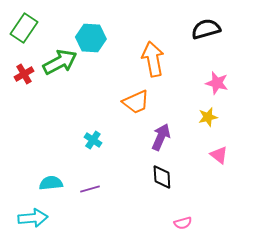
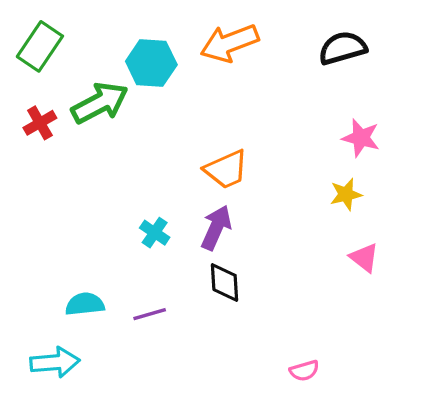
orange arrow: (153, 59) -> (229, 43), moved, turned -100
purple arrow: (161, 137) -> (216, 228), moved
black diamond: (162, 177) -> (225, 282), moved

